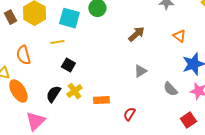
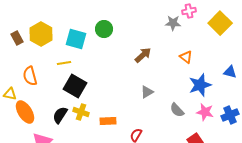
black square: (68, 65) -> (75, 86), size x1.6
yellow cross: (74, 91) -> (81, 112), turned -35

